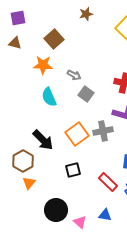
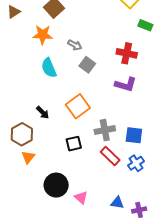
brown triangle: (15, 43) -> (14, 12), turned -48
gray cross: (103, 131) -> (105, 130), moved
black arrow: (43, 140) -> (43, 112), size x0.6
blue triangle: (105, 215) -> (117, 203), moved

